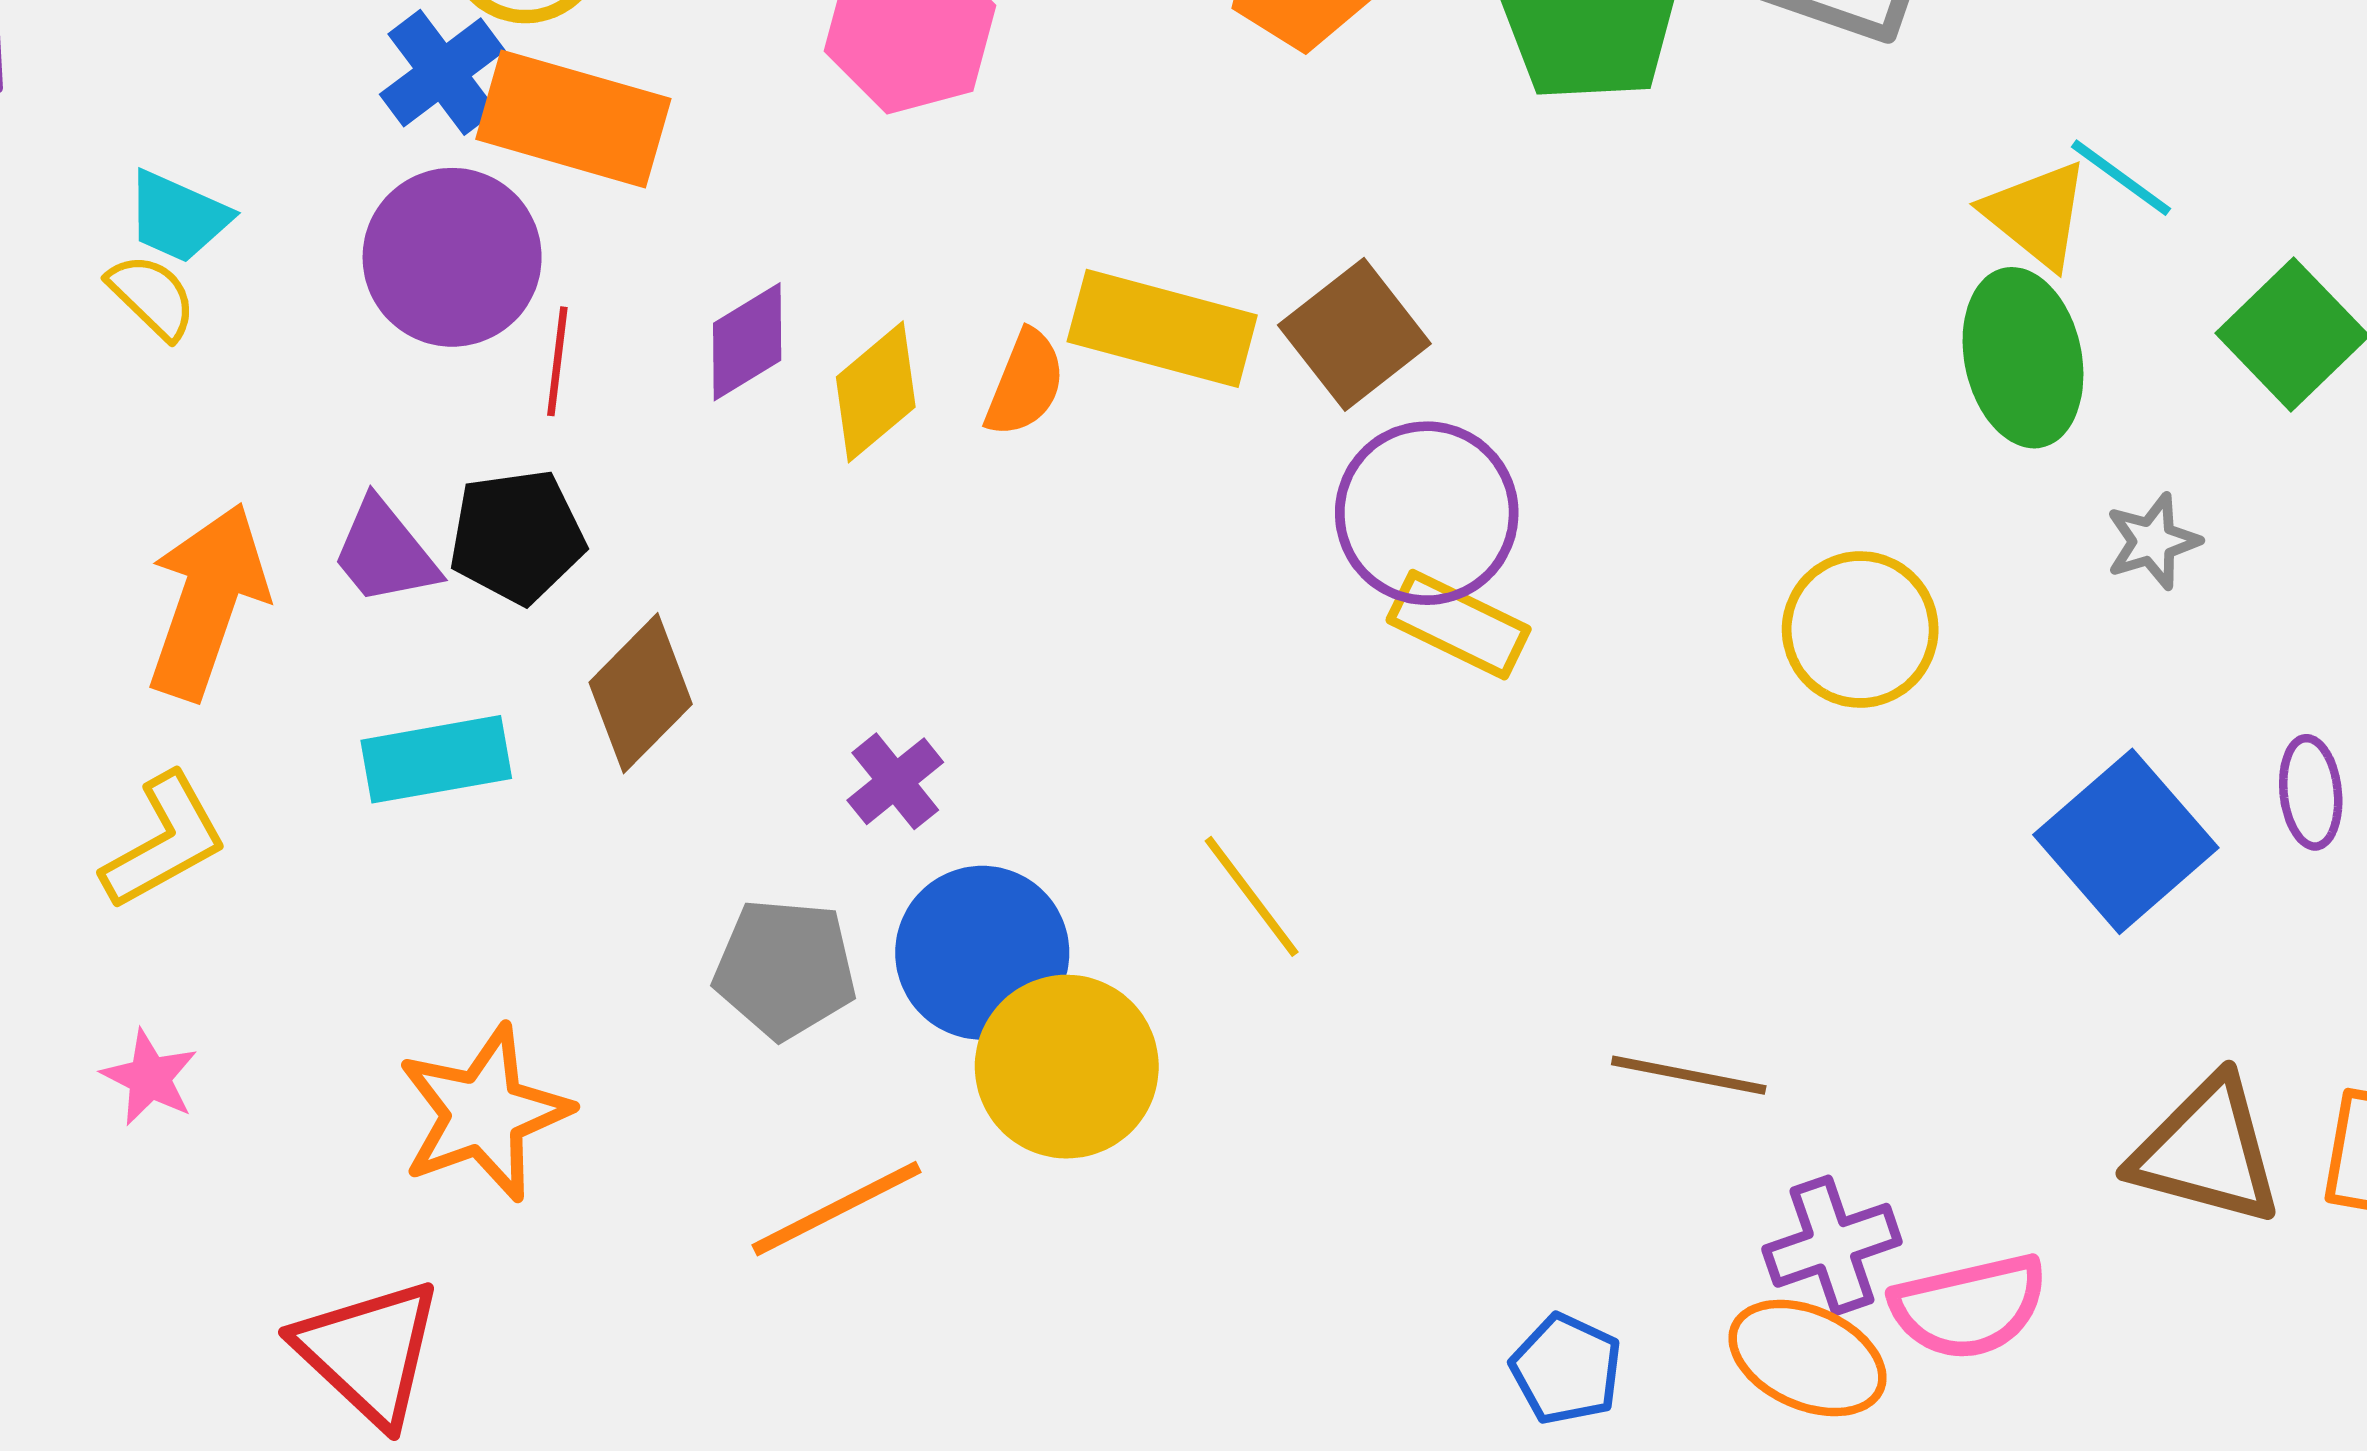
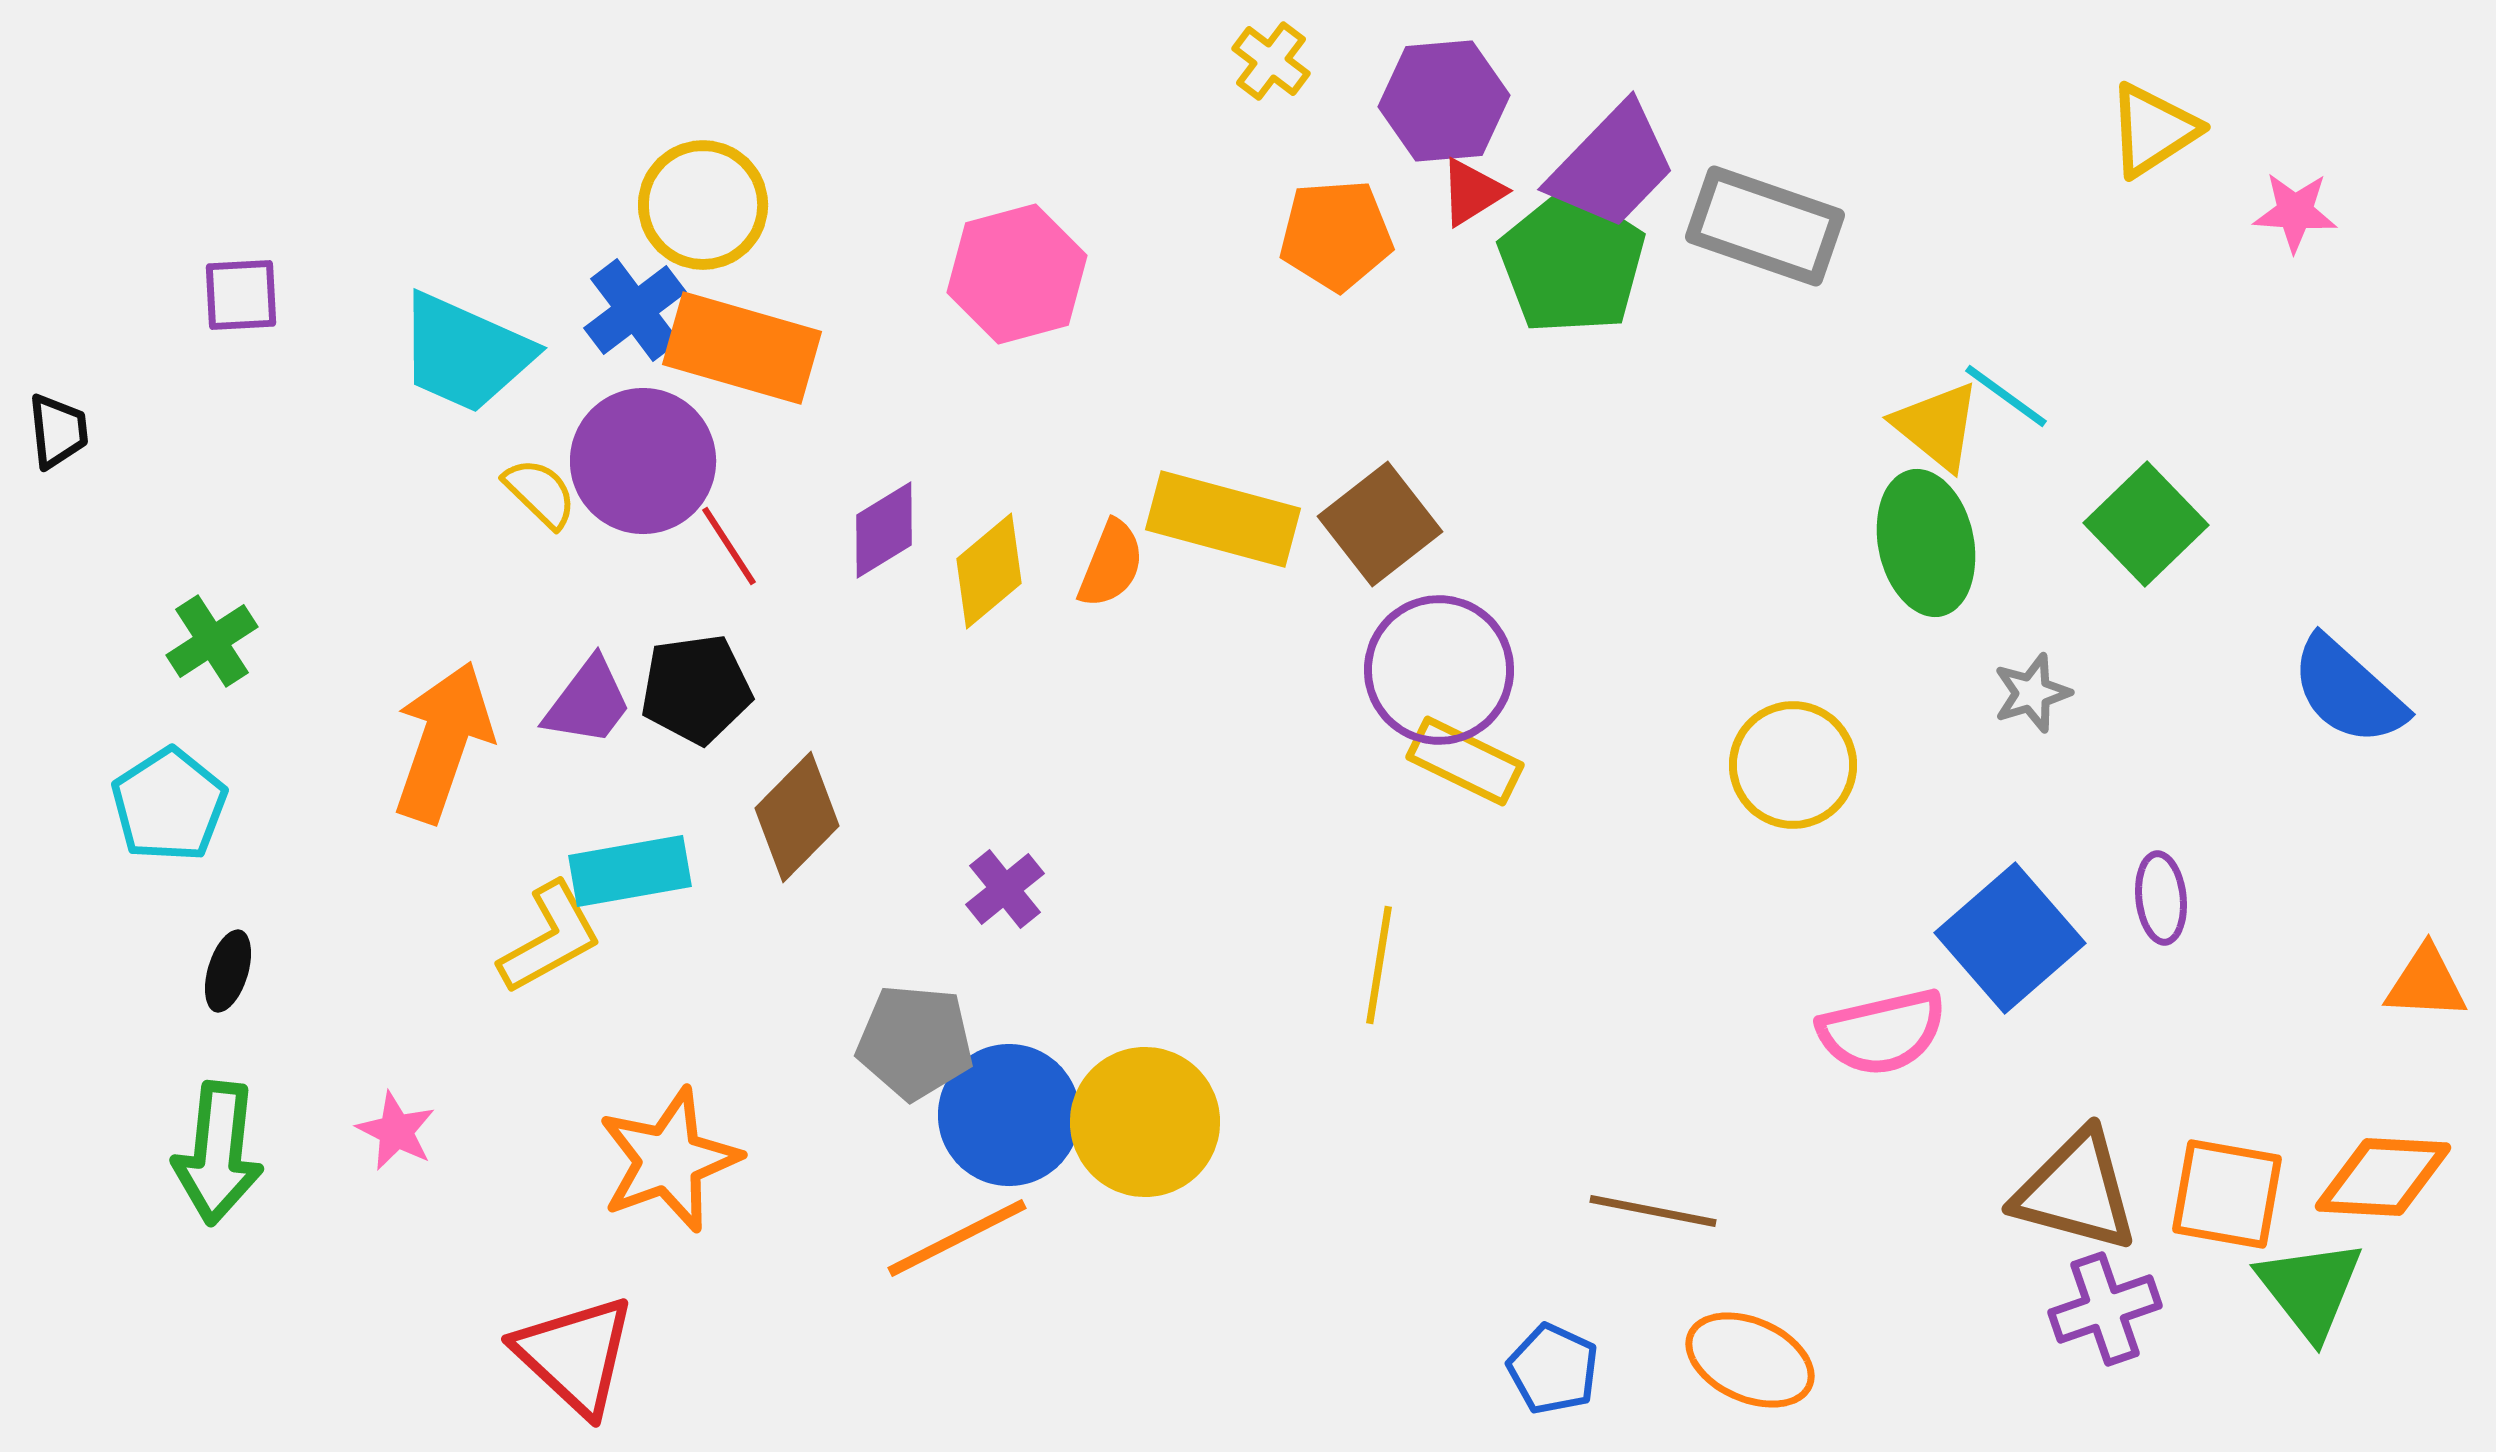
cyan trapezoid: (178, 217) -> (465, 353), moved, size x1.6
yellow semicircle: (152, 296) -> (540, 493), moved
red line: (557, 361) -> (729, 546), turned -40
purple trapezoid: (385, 552) -> (588, 702), turned -104
yellow L-shape: (164, 841) -> (550, 938), moved
yellow line: (1252, 896) -> (1379, 965), moved, turned 46
blue circle: (982, 953) -> (1009, 1115), moved
brown line: (1689, 1075) -> (1653, 1211), moved
purple cross: (1832, 1245) -> (2105, 1309), moved
pink semicircle: (1969, 1307) -> (1882, 1032), moved

